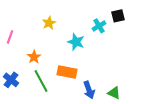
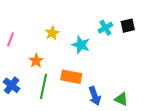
black square: (118, 16) -> (128, 26), moved
yellow star: (49, 23) -> (52, 33), moved
green line: (41, 81) -> (44, 86), turned 40

